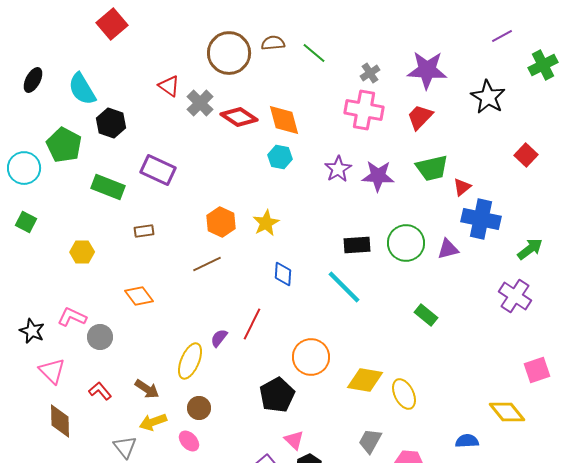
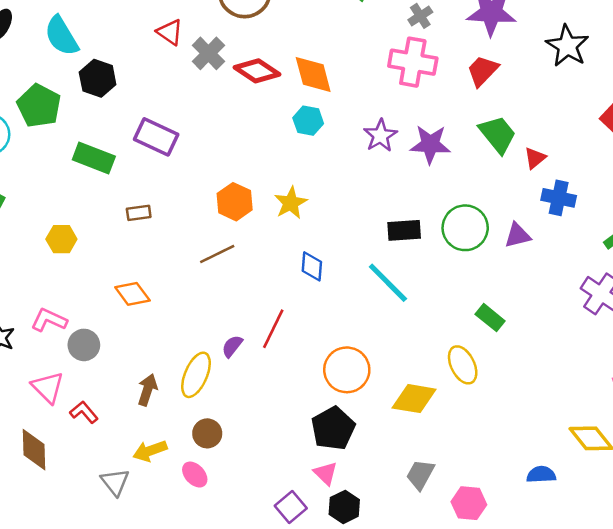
green trapezoid: (432, 168) -> (498, 134), turned -116
blue cross: (481, 219) -> (559, 198), size x0.7
pink triangle: (52, 371) -> (48, 387), moved
brown arrow: (147, 389) -> (147, 390), moved, turned -105
yellow ellipse: (404, 394) -> (463, 365), moved
black pentagon: (277, 395) -> (333, 428), moved

